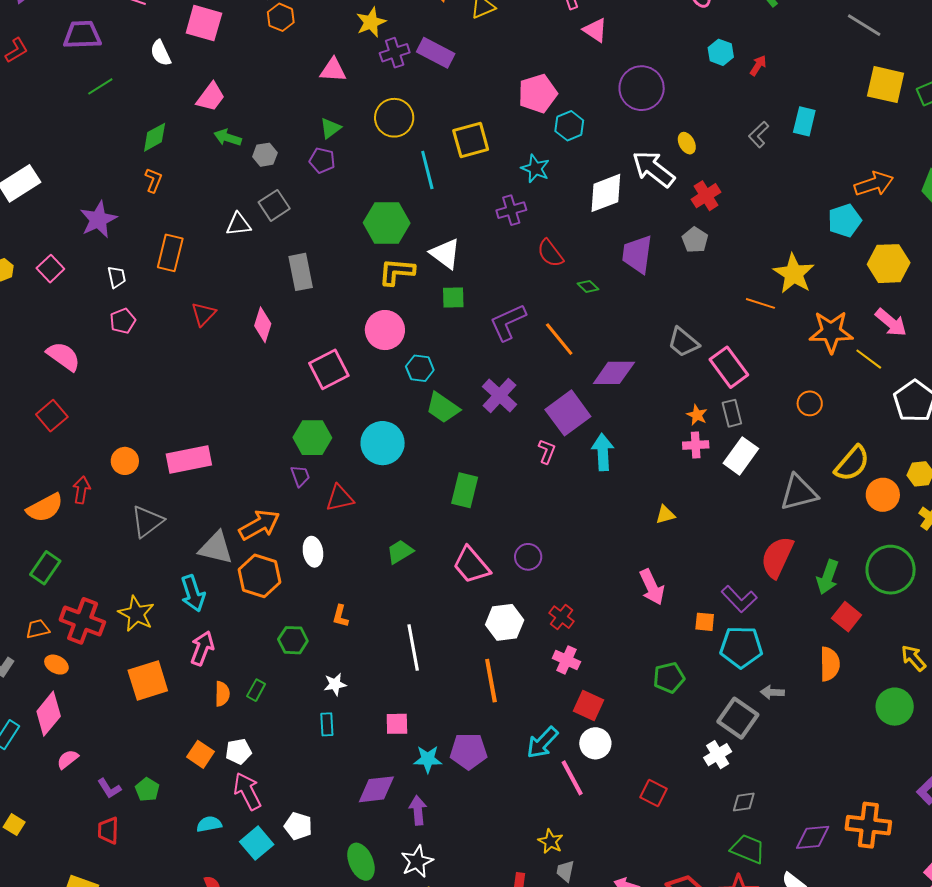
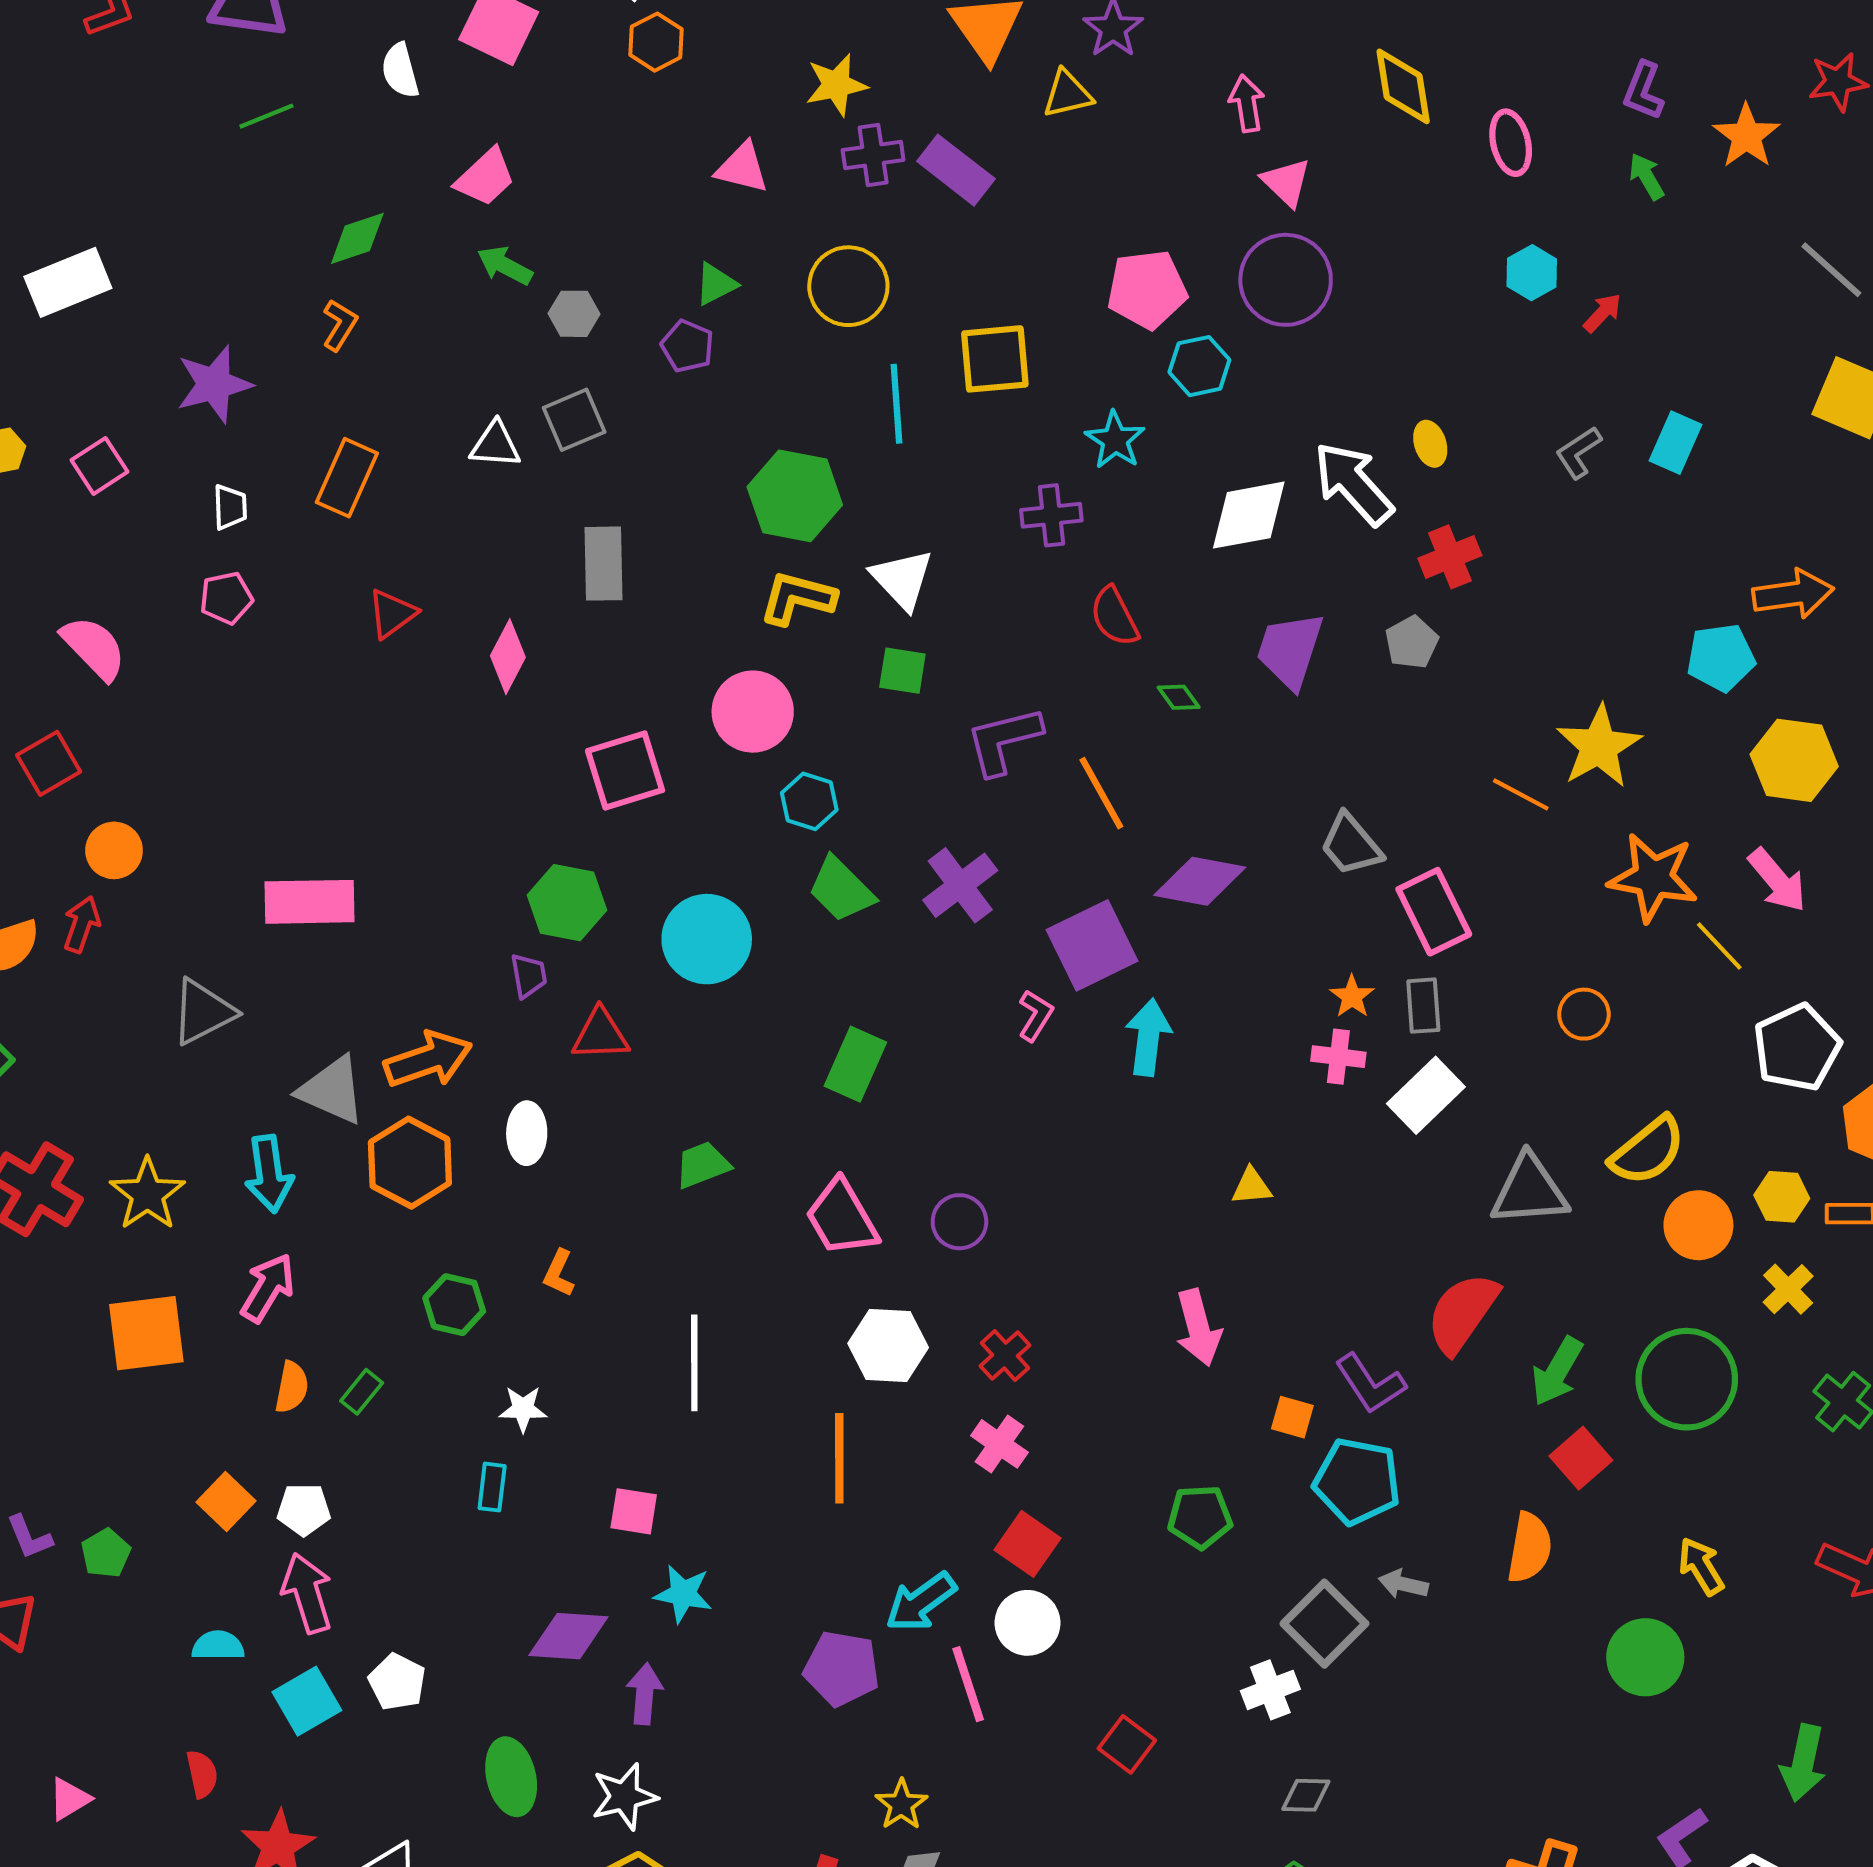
purple circle: (642, 88) -> (1286, 280), moved
orange circle: (125, 461) -> (114, 850), moved
purple pentagon: (469, 751) -> (842, 1669), moved

